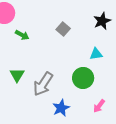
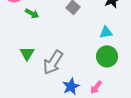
green circle: (83, 78) -> (107, 56), moved
pink arrow: (99, 106) -> (96, 87), moved

